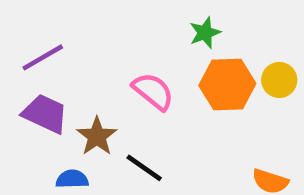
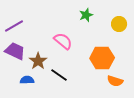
yellow circle: (279, 80) -> (119, 24), moved
orange hexagon: (227, 84) -> (102, 58), moved

